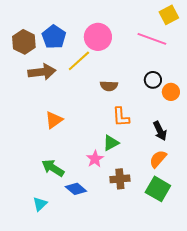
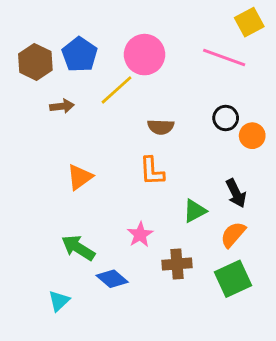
brown arrow: (42, 72) -> (62, 106), size x0.6
orange L-shape: (121, 117) -> (152, 171), moved
green triangle: (111, 143) -> (195, 211), moved
green square: (158, 189) -> (233, 279), turned 35

